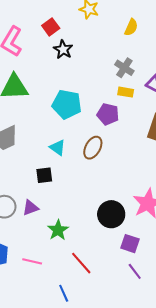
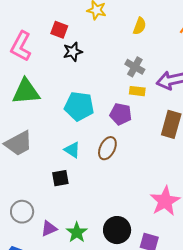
red square: (51, 27) -> (59, 30), turned -30
black star: (63, 49) -> (73, 52), turned 30
purple triangle: (30, 208) -> (49, 228), moved
black circle: (111, 214) -> (117, 230), moved

